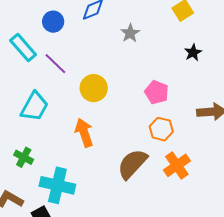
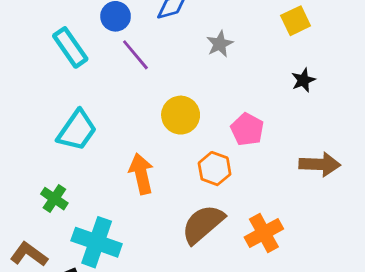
purple line: (55, 64) -> (135, 55), moved
yellow circle: (94, 88) -> (181, 115), moved
orange hexagon: (161, 129) -> (215, 169), moved

